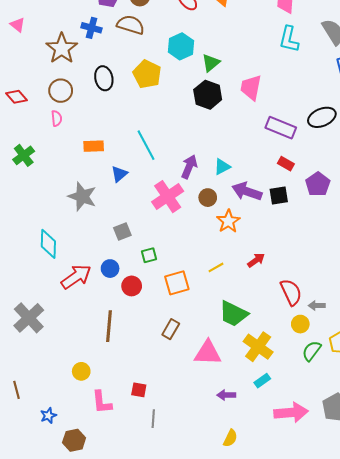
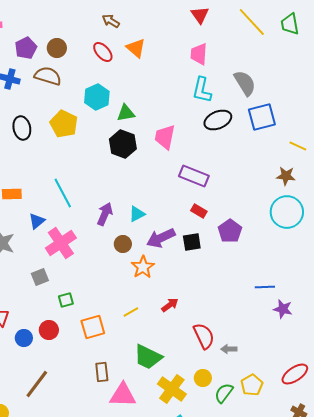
green triangle: (211, 63) -> (126, 113), turned 30
black ellipse: (322, 117) -> (218, 120), moved
purple arrow: (247, 191) -> (161, 238), turned -44
pink cross: (168, 197) -> (61, 243), moved
blue circle: (110, 269) -> (24, 338), moved
yellow circle: (300, 324) -> (203, 378), moved
brown line: (109, 326) -> (37, 384), moved, turned 32
brown rectangle: (171, 329) -> (102, 372), moved, turned -36

